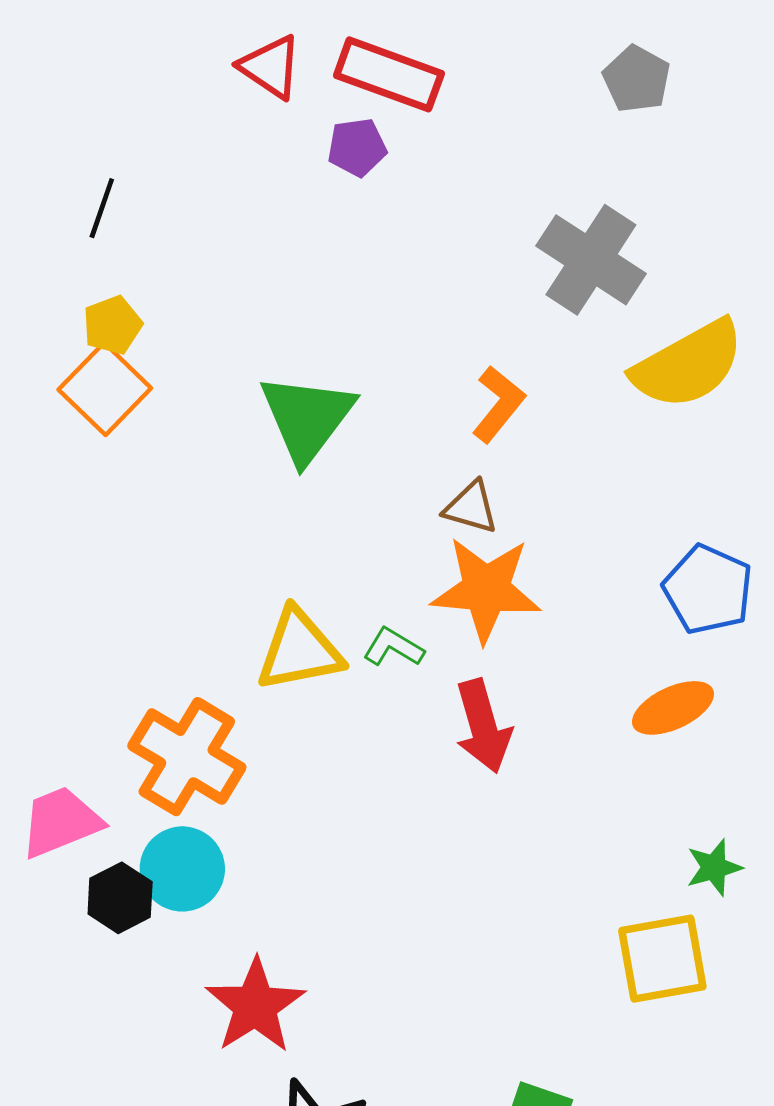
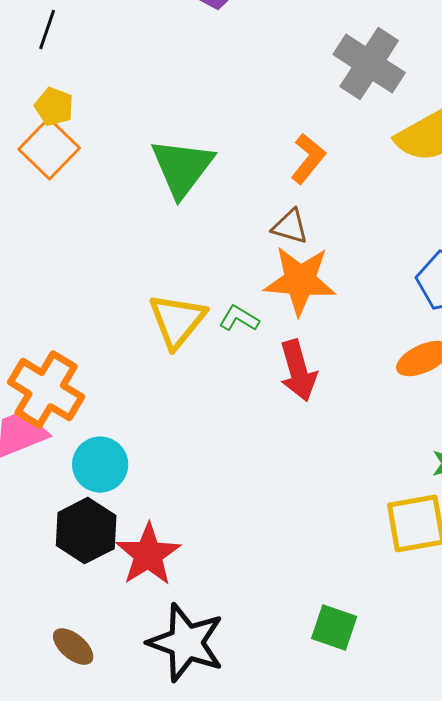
yellow pentagon: (112, 325) -> (54, 107), turned -30
yellow triangle: (299, 650) -> (177, 321), turned -40
orange cross: (187, 757) -> (46, 390), moved
black hexagon: (120, 898) -> (86, 531), moved, size x1.4

